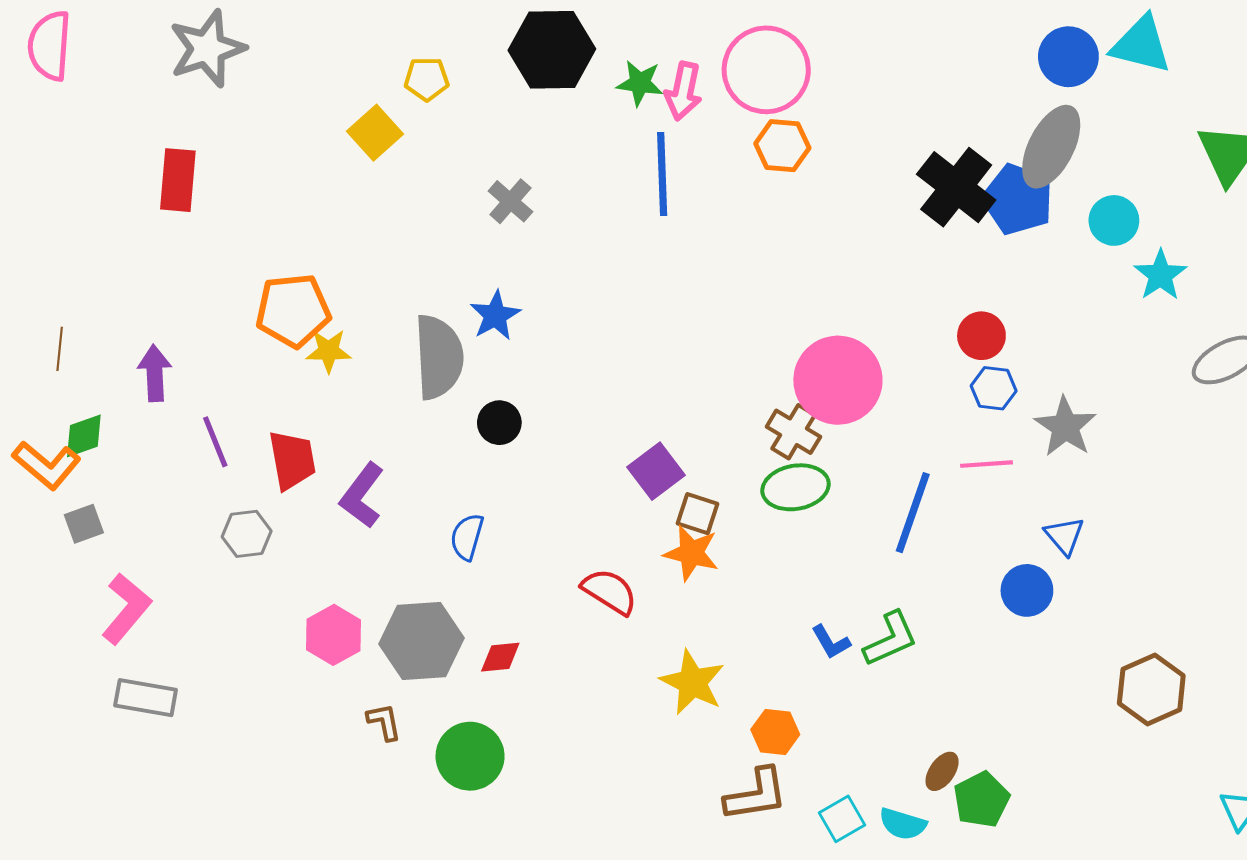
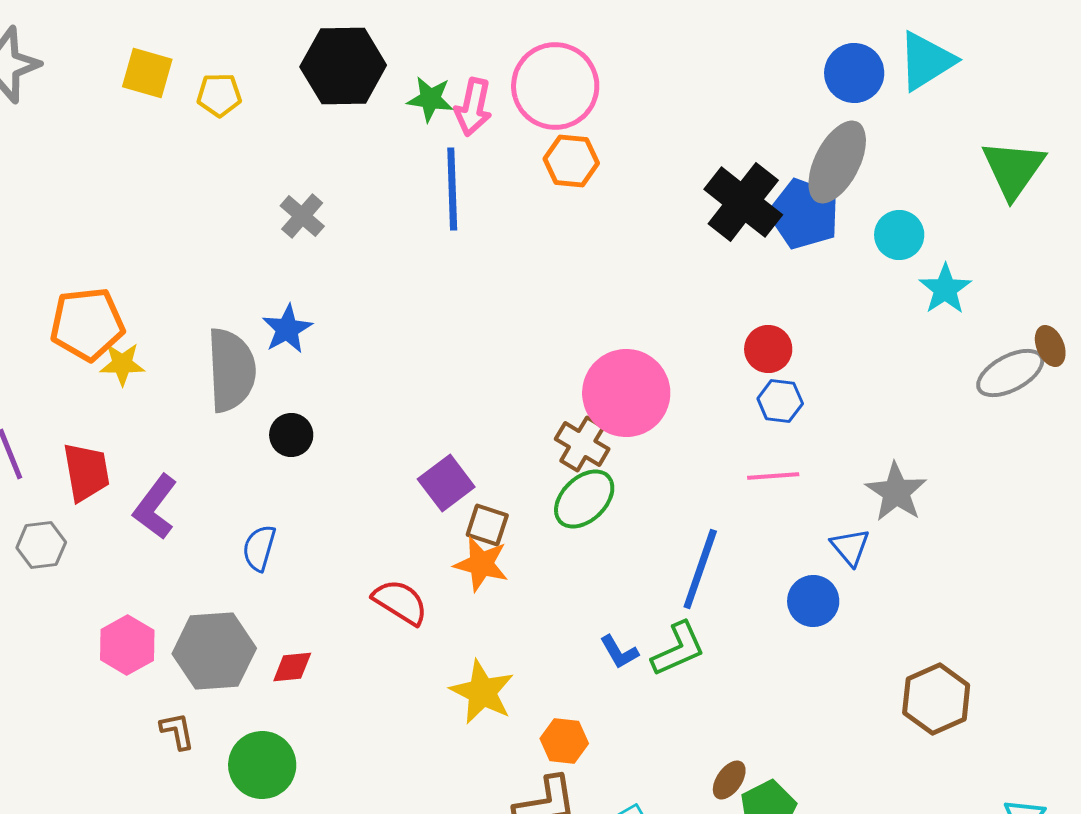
cyan triangle: (1141, 45) -> (926, 61), turned -46
yellow square: (375, 133) -> (147, 73), moved, turned -32
gray star: (1065, 427) -> (896, 492), moved
green ellipse: (795, 487) -> (584, 499), turned -34
blue line: (913, 513) -> (700, 569), moved

